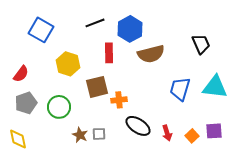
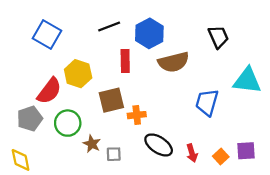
black trapezoid: (201, 44) -> (218, 37), moved
red semicircle: (21, 74) -> (49, 91), moved, size x1.4
cyan triangle: (215, 87) -> (247, 81), moved
brown star: (80, 135) -> (92, 144), moved

